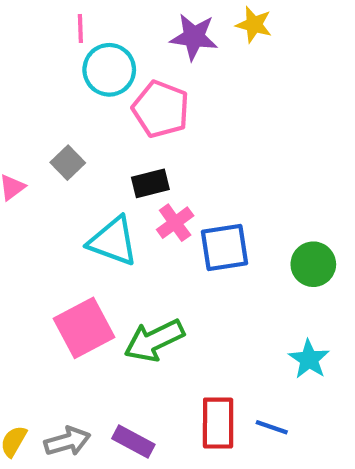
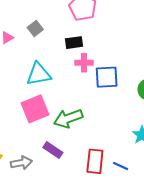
pink cross: (175, 223) -> (84, 63), turned 30
cyan triangle: (113, 241) -> (39, 74), moved, turned -36
purple rectangle: (133, 441) -> (53, 150), moved

